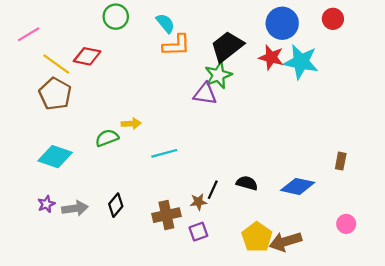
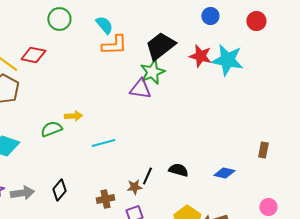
blue circle: (282, 23) -> (210, 16), moved, size x0.6
blue diamond: (298, 186) -> (224, 173), size x0.7
brown cross: (166, 215) -> (105, 199), size x0.7

